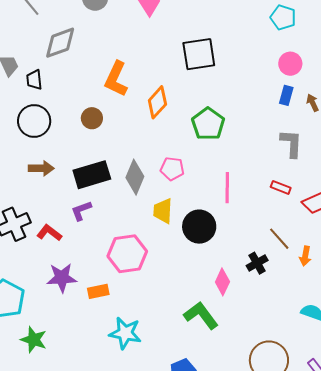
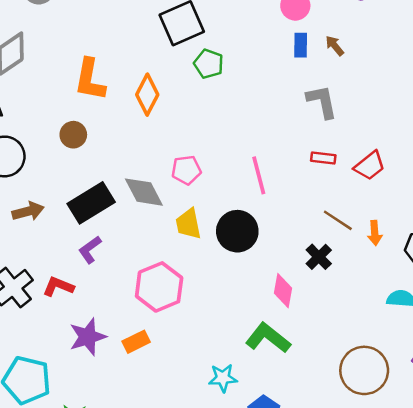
green pentagon: (208, 124) -> (209, 64), moved, size x0.7
gray diamond: (135, 177) -> (144, 192), turned -36
cyan star: (125, 333) -> (223, 378), moved, size x0.7

